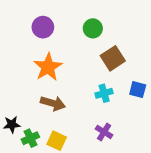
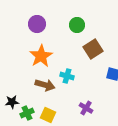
cyan cross: (104, 93) -> (67, 76), moved, turned 32

